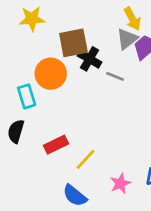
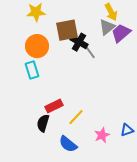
orange circle: (51, 74) -> (37, 46), moved
gray line: (115, 76) -> (90, 52), moved, turned 32
black semicircle: (16, 131) -> (43, 123), moved

